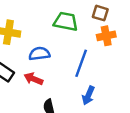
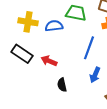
blue semicircle: (39, 54) -> (54, 26), moved

